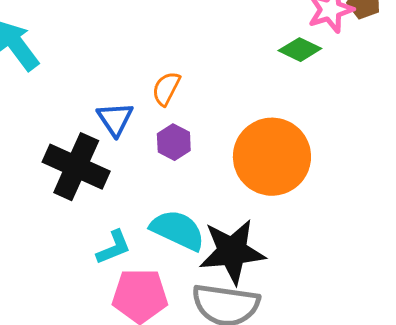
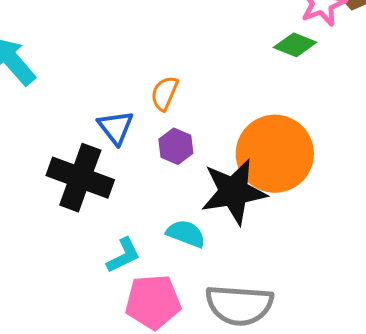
cyan semicircle: (178, 230) -> (186, 234), size x0.7
black star: (232, 252) -> (234, 192), moved

